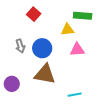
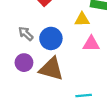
gray arrow: (20, 46) -> (26, 34), turned 144
purple circle: (12, 84) -> (24, 63), moved

